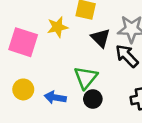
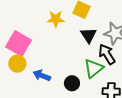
pink square: (23, 42) -> (18, 44), moved
green triangle: (86, 78) -> (94, 68), moved

